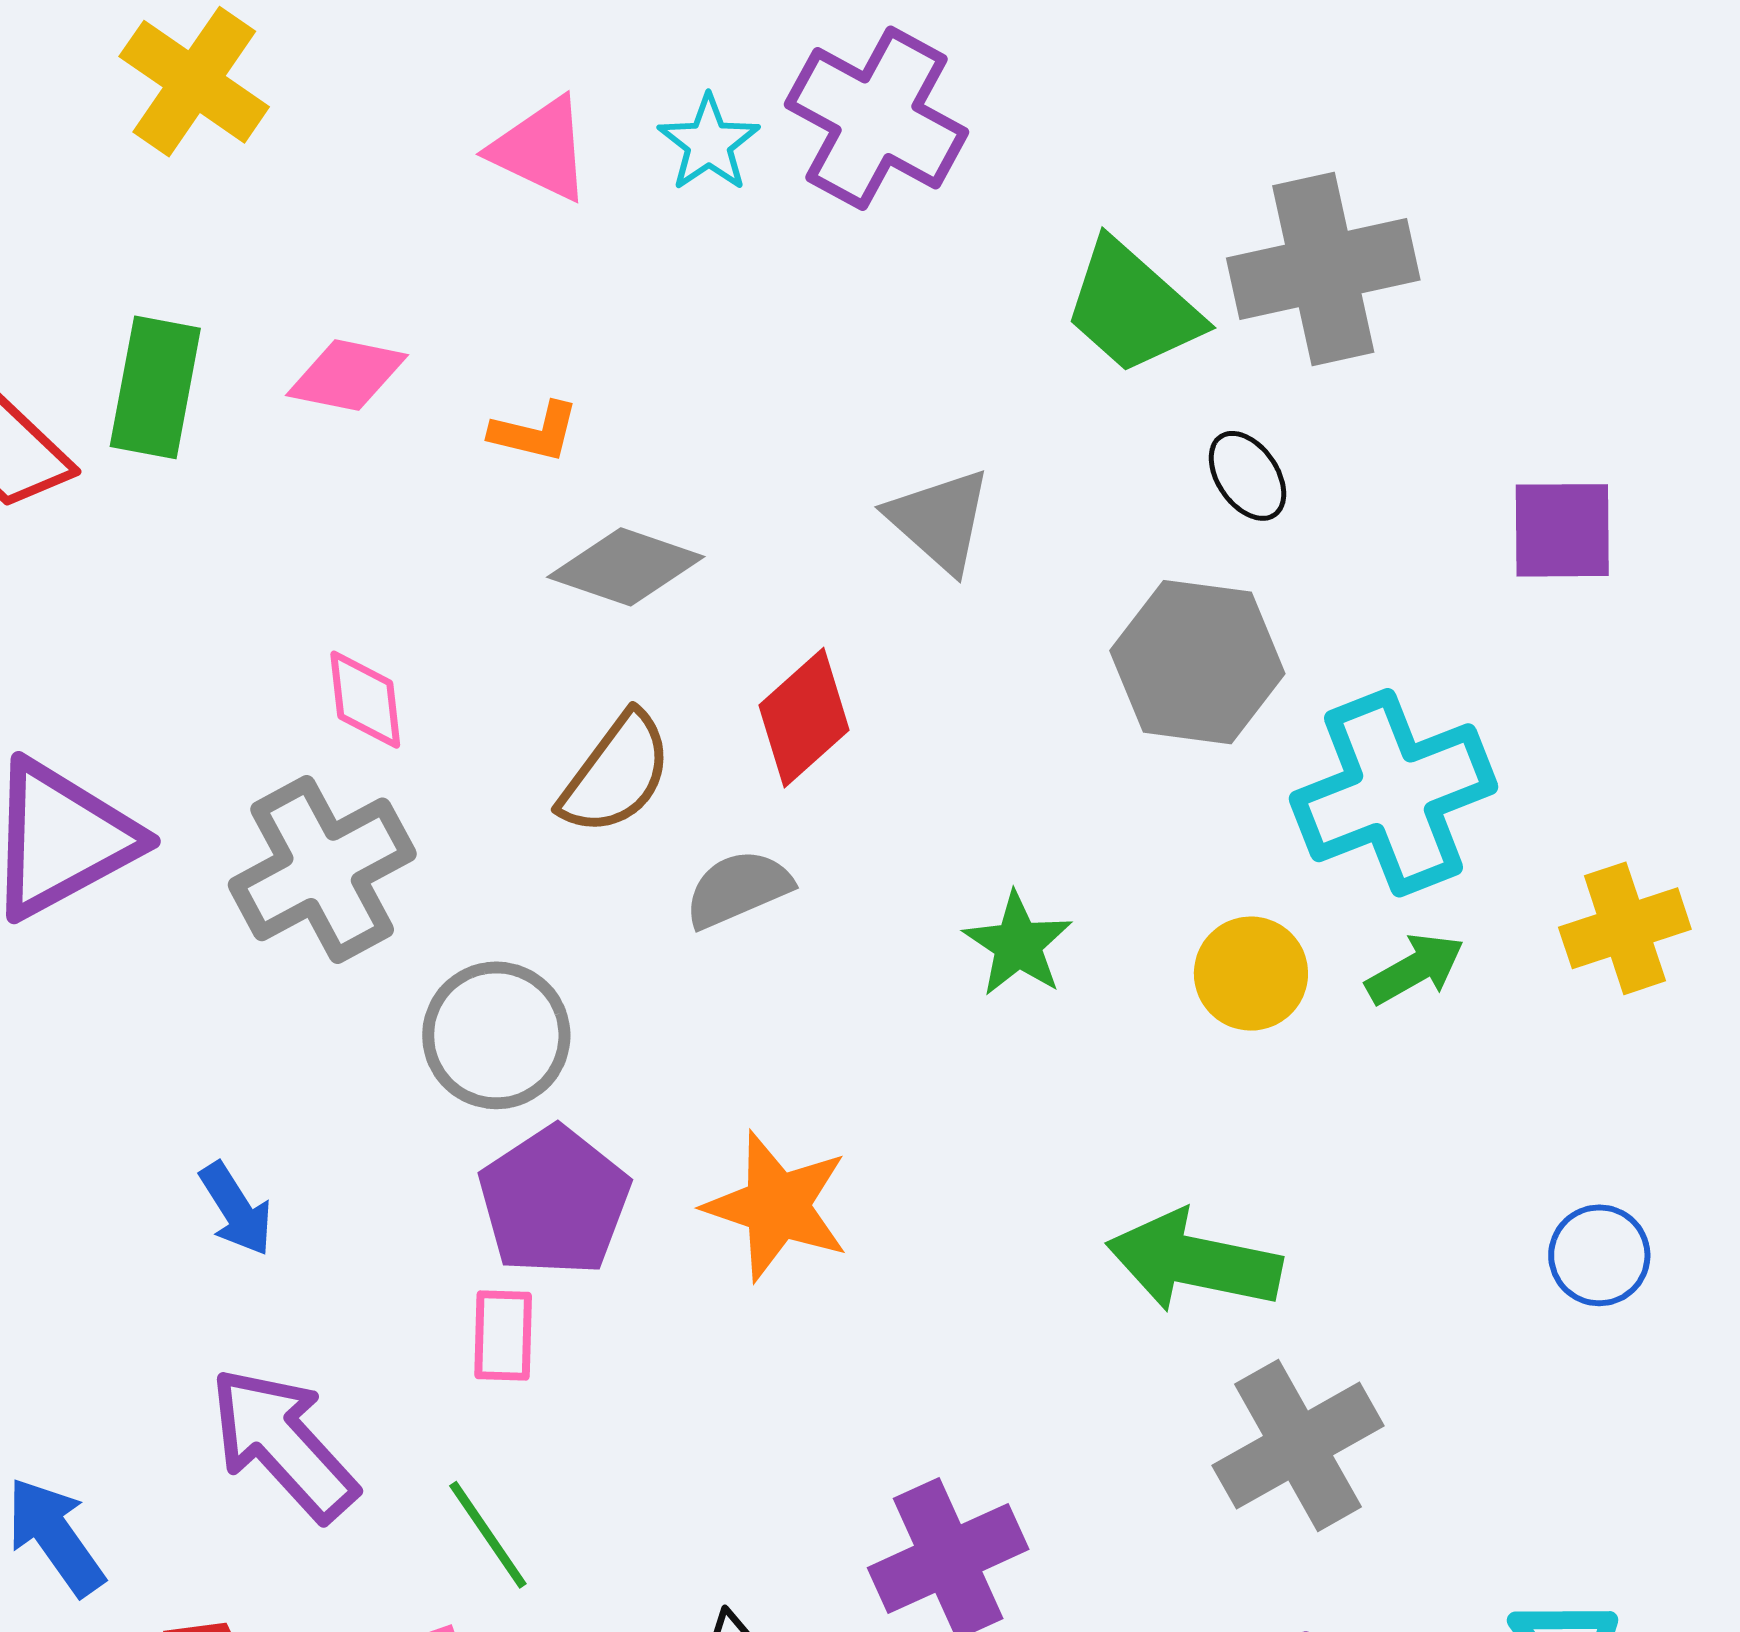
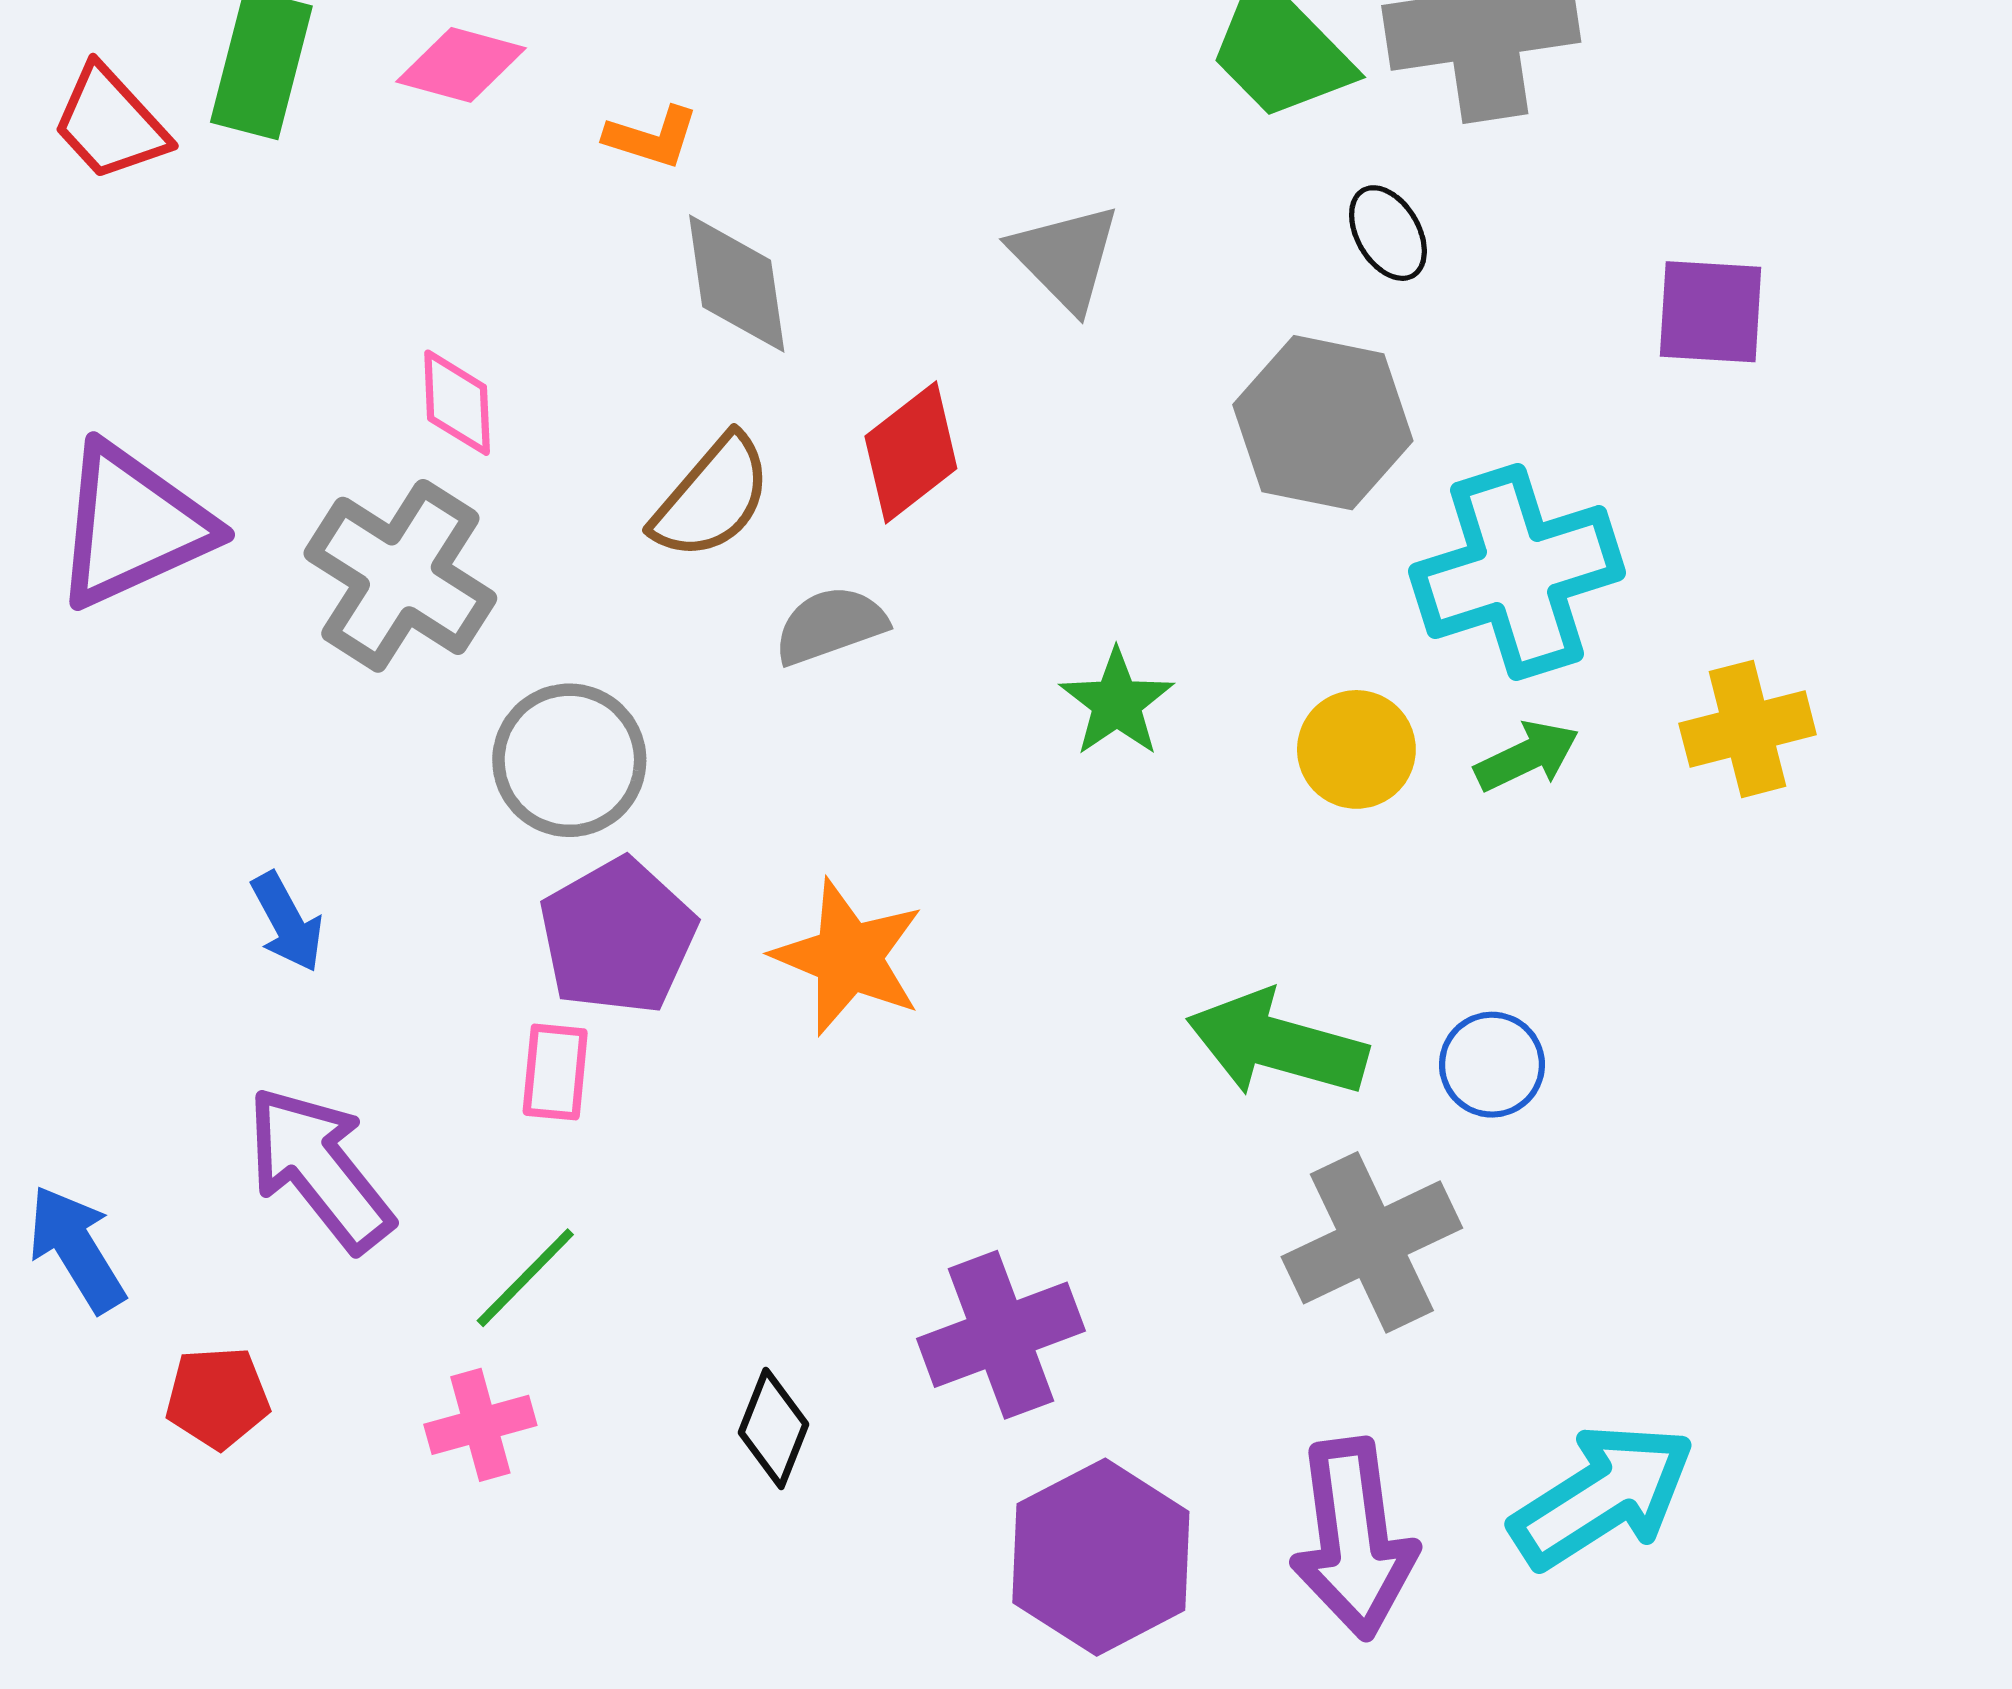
gray diamond: (626, 567) -> (737, 283), turned 59
gray cross: (322, 869) -> (400, 576), turned -33
blue circle: (1599, 1255) -> (1492, 1065), moved
green line: (488, 1535) -> (525, 1278), turned 75

